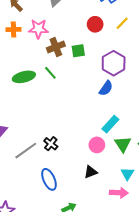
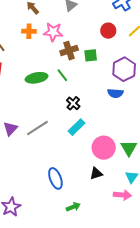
blue semicircle: (106, 88) -> (115, 93), turned 56
cyan rectangle: (110, 124) -> (77, 127), moved
black cross: (51, 144) -> (73, 103), moved
pink circle: (97, 145) -> (104, 148), size x1.5
gray line: (26, 151) -> (37, 128), moved

